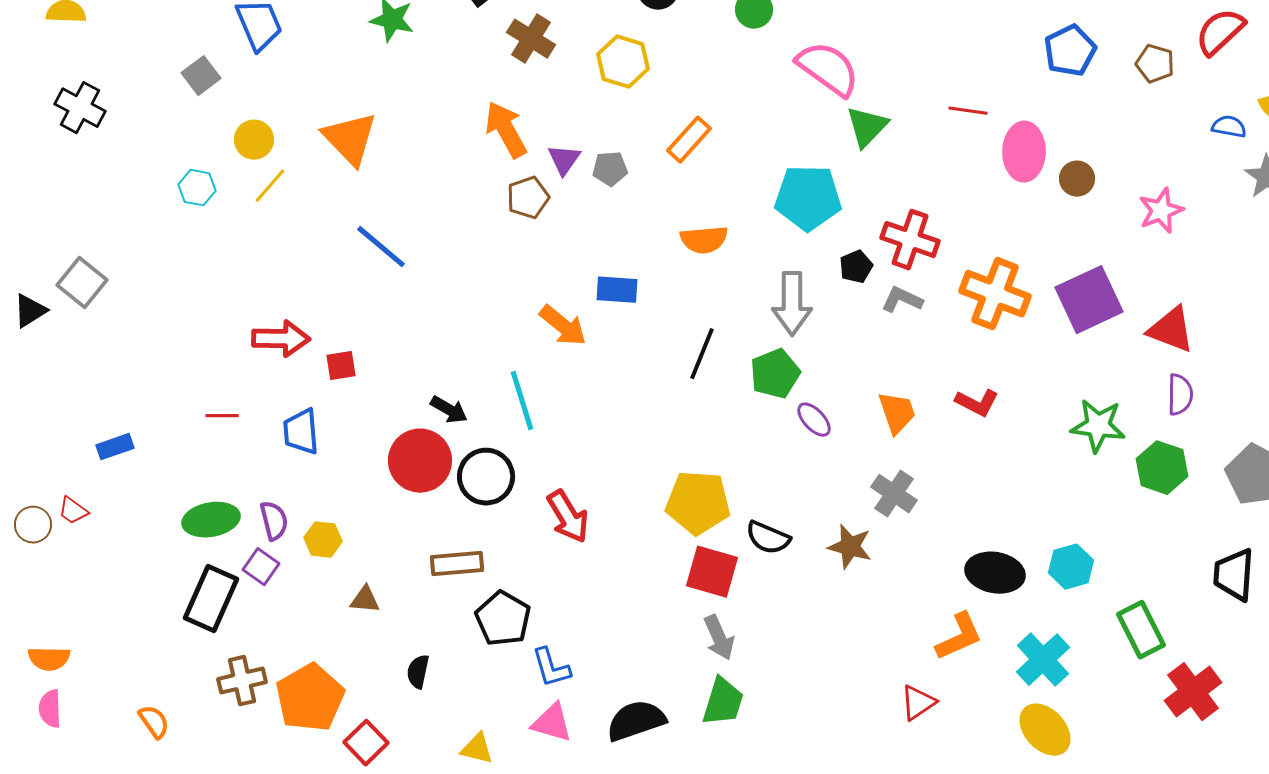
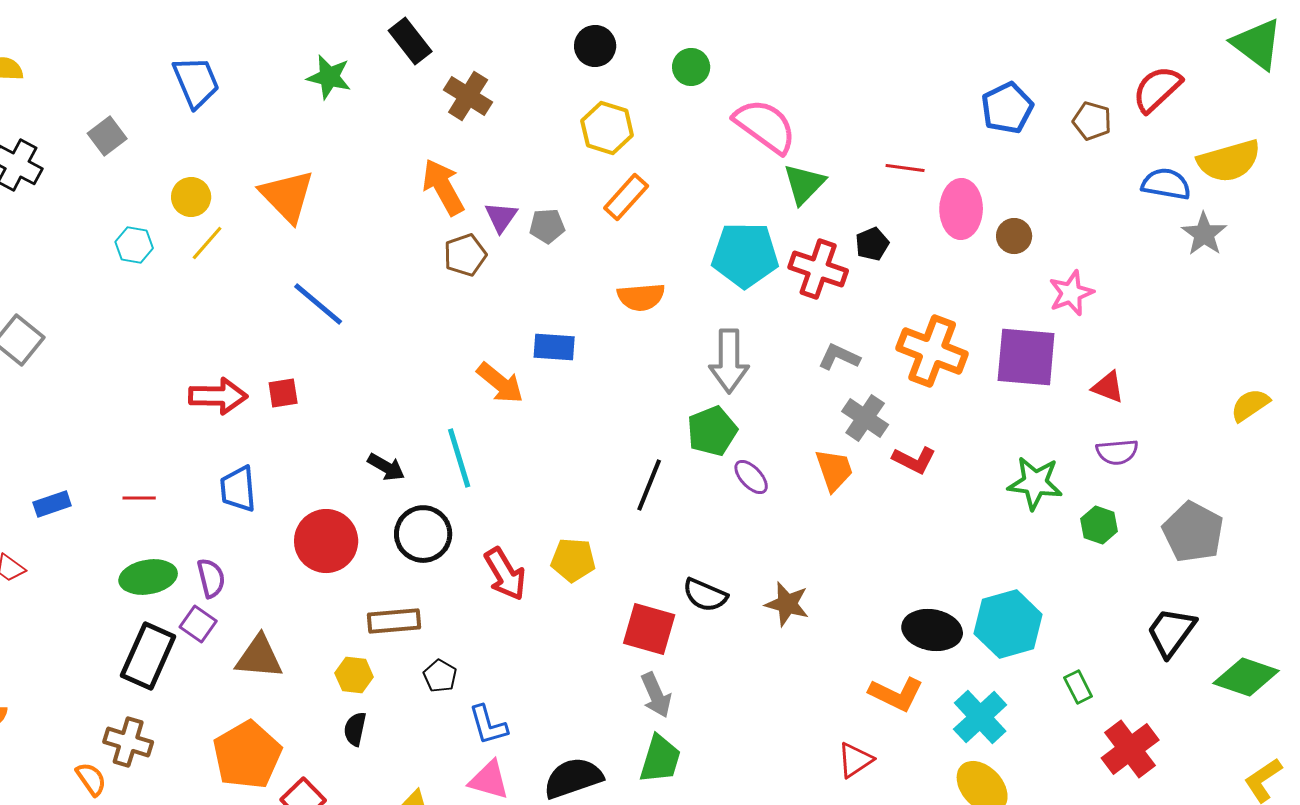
yellow hexagon: (623, 62) -> (607, 128), moved
gray square: (201, 76) -> (107, 136), moved
blue semicircle: (1229, 127) -> (1166, 184), size x1.4
pink star: (1161, 211) -> (1071, 293), moved
red cross: (910, 240) -> (818, 269), moved
black pentagon: (856, 267) -> (872, 244), moved
purple square: (1089, 300) -> (1026, 357), turned 30
red triangle: (1171, 330) -> (1108, 387), size x0.7
black line: (702, 354) -> (649, 485), moved
red square: (341, 366) -> (283, 393), moved
purple semicircle: (1180, 395) -> (1117, 452), turned 84
red line: (222, 416) -> (139, 498), moved
red circle: (420, 461) -> (326, 541), moved
green hexagon: (1162, 468) -> (1099, 525), size x0.7
gray cross: (894, 494) -> (865, 418), moved
yellow pentagon: (698, 503) -> (573, 560), moved, size x0.7
yellow hexagon: (323, 540) -> (354, 675), moved
cyan hexagon: (1071, 567) -> (1008, 624), size x1.5
black trapezoid: (1234, 575) -> (1171, 632), turned 32
brown triangle: (365, 600) -> (259, 657), moved, size x1.6
black pentagon: (503, 619) -> (440, 676), size x0.6
green rectangle: (1141, 630) -> (1078, 687), size x0.6
orange L-shape: (959, 637) -> (896, 694), turned 50
brown cross: (242, 681) -> (128, 742), moved, turned 30

